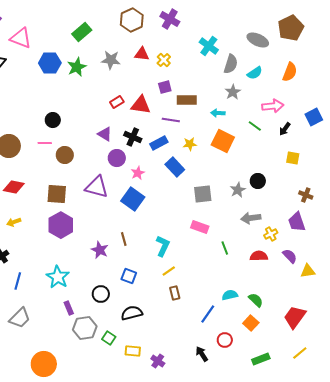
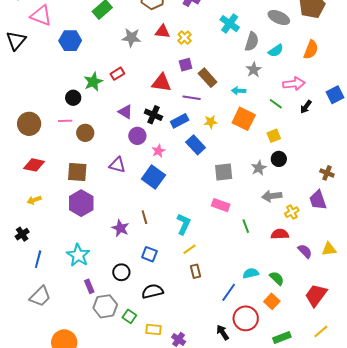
green star: (77, 67) -> (93, 82), moved
brown rectangle: (187, 100) -> (208, 78), turned 48
red rectangle: (117, 102) -> (117, 74), moved
yellow square: (293, 158) -> (274, 136), moved, turned -32
purple triangle: (97, 187) -> (117, 165), size x0.7
purple semicircle: (290, 256) -> (305, 251), moved
red circle: (225, 340) -> (246, 318), size x1.6

